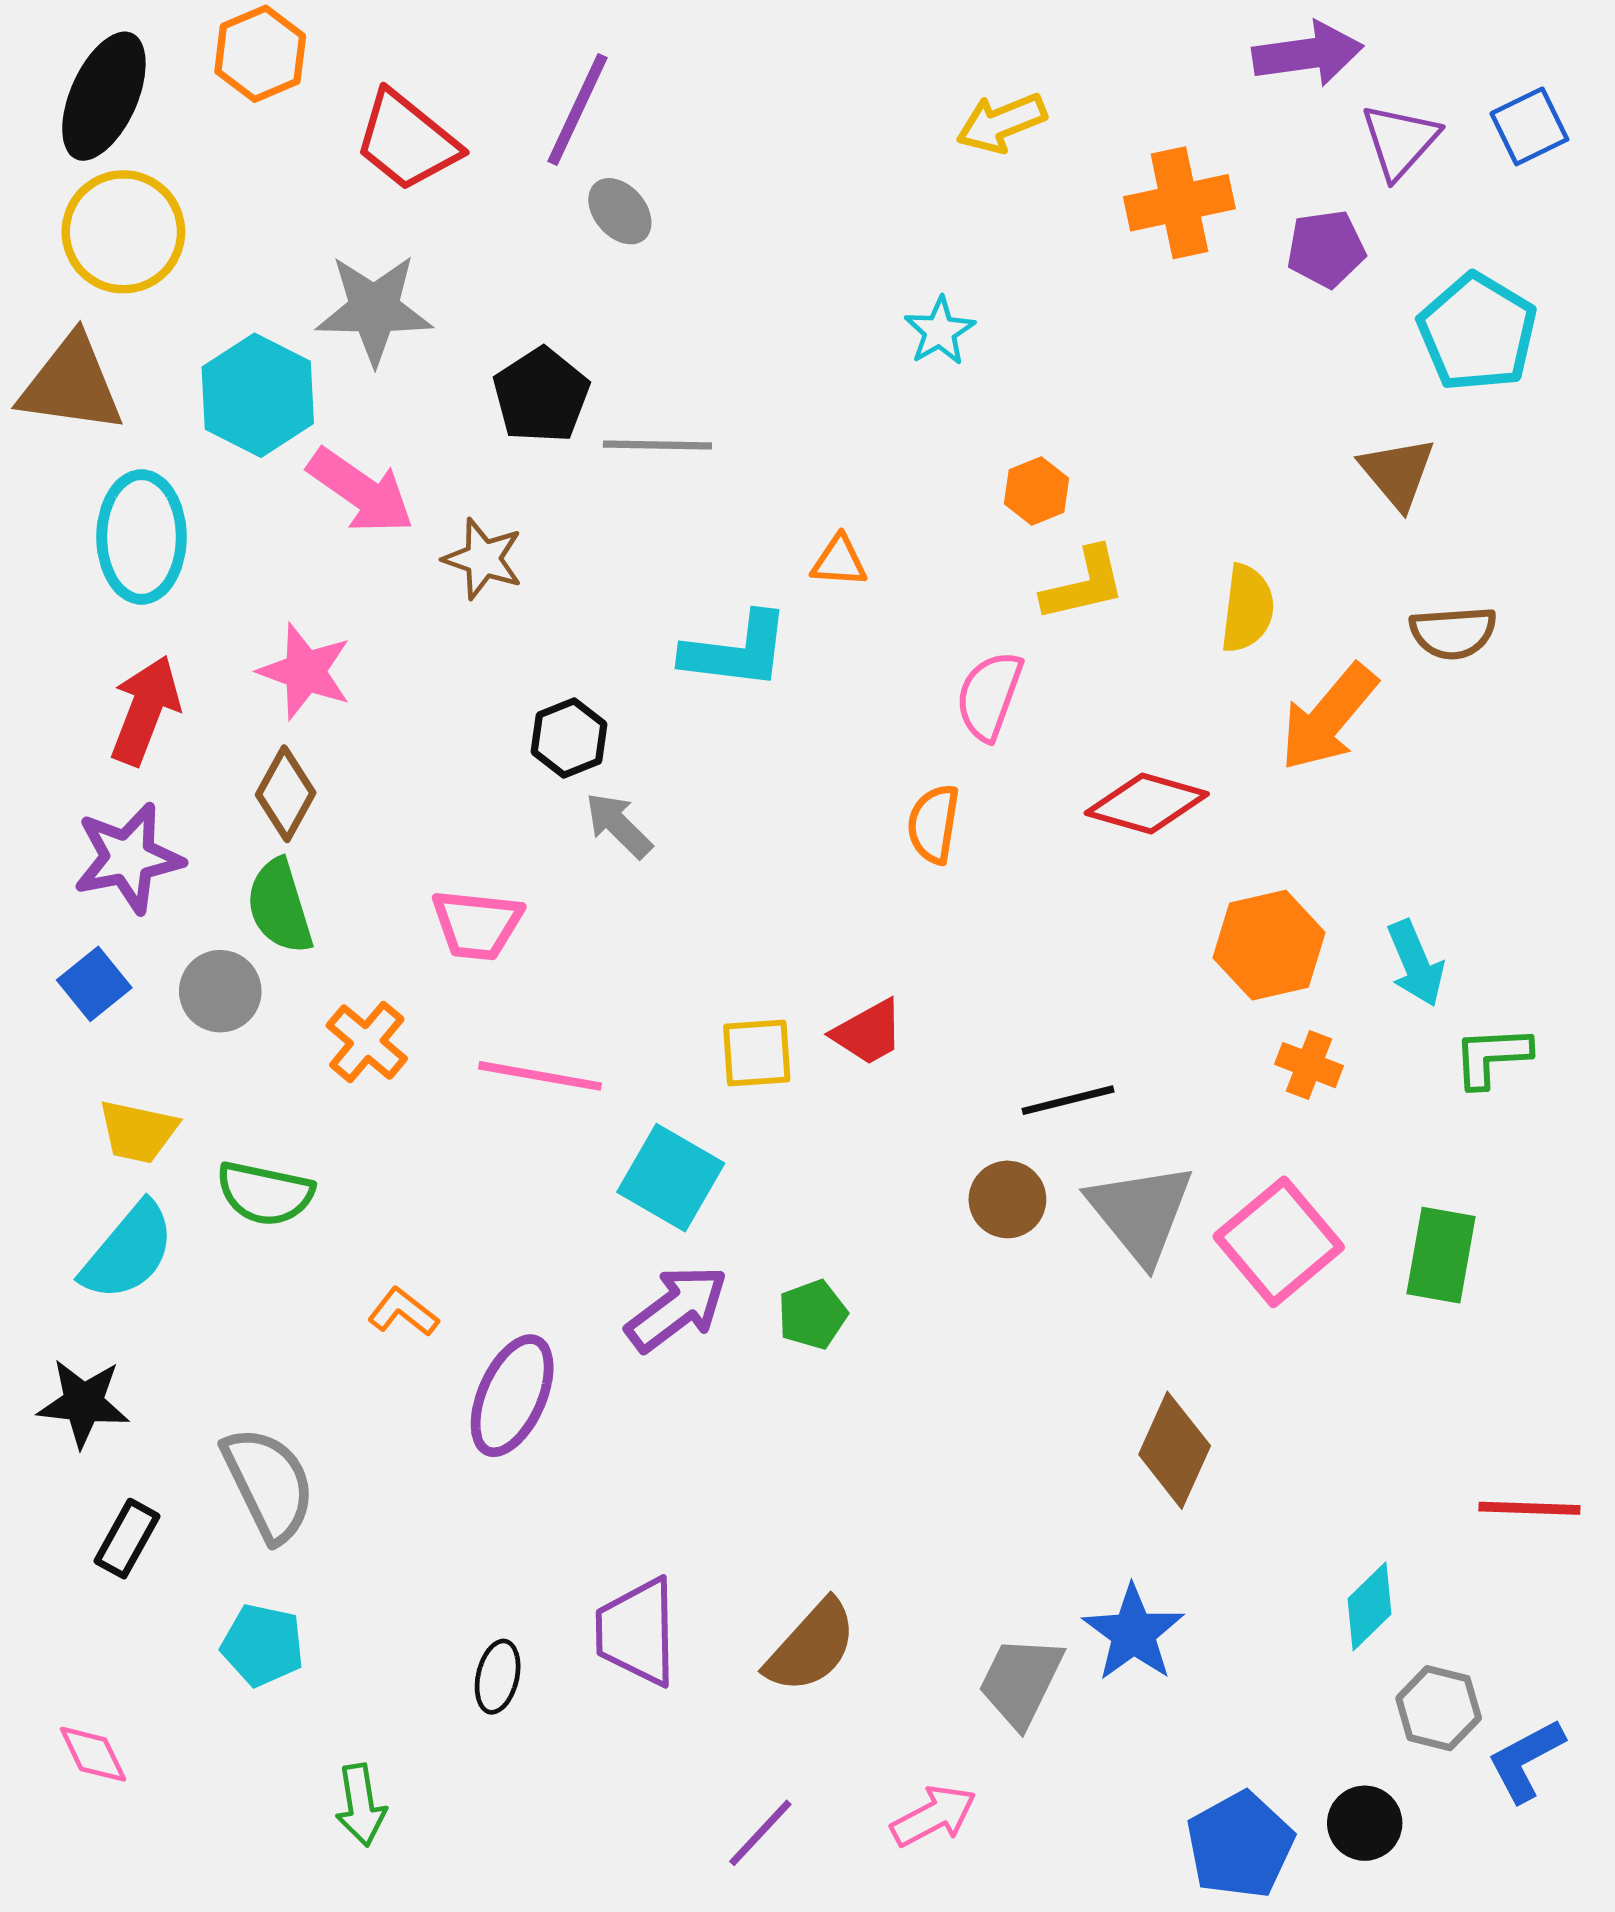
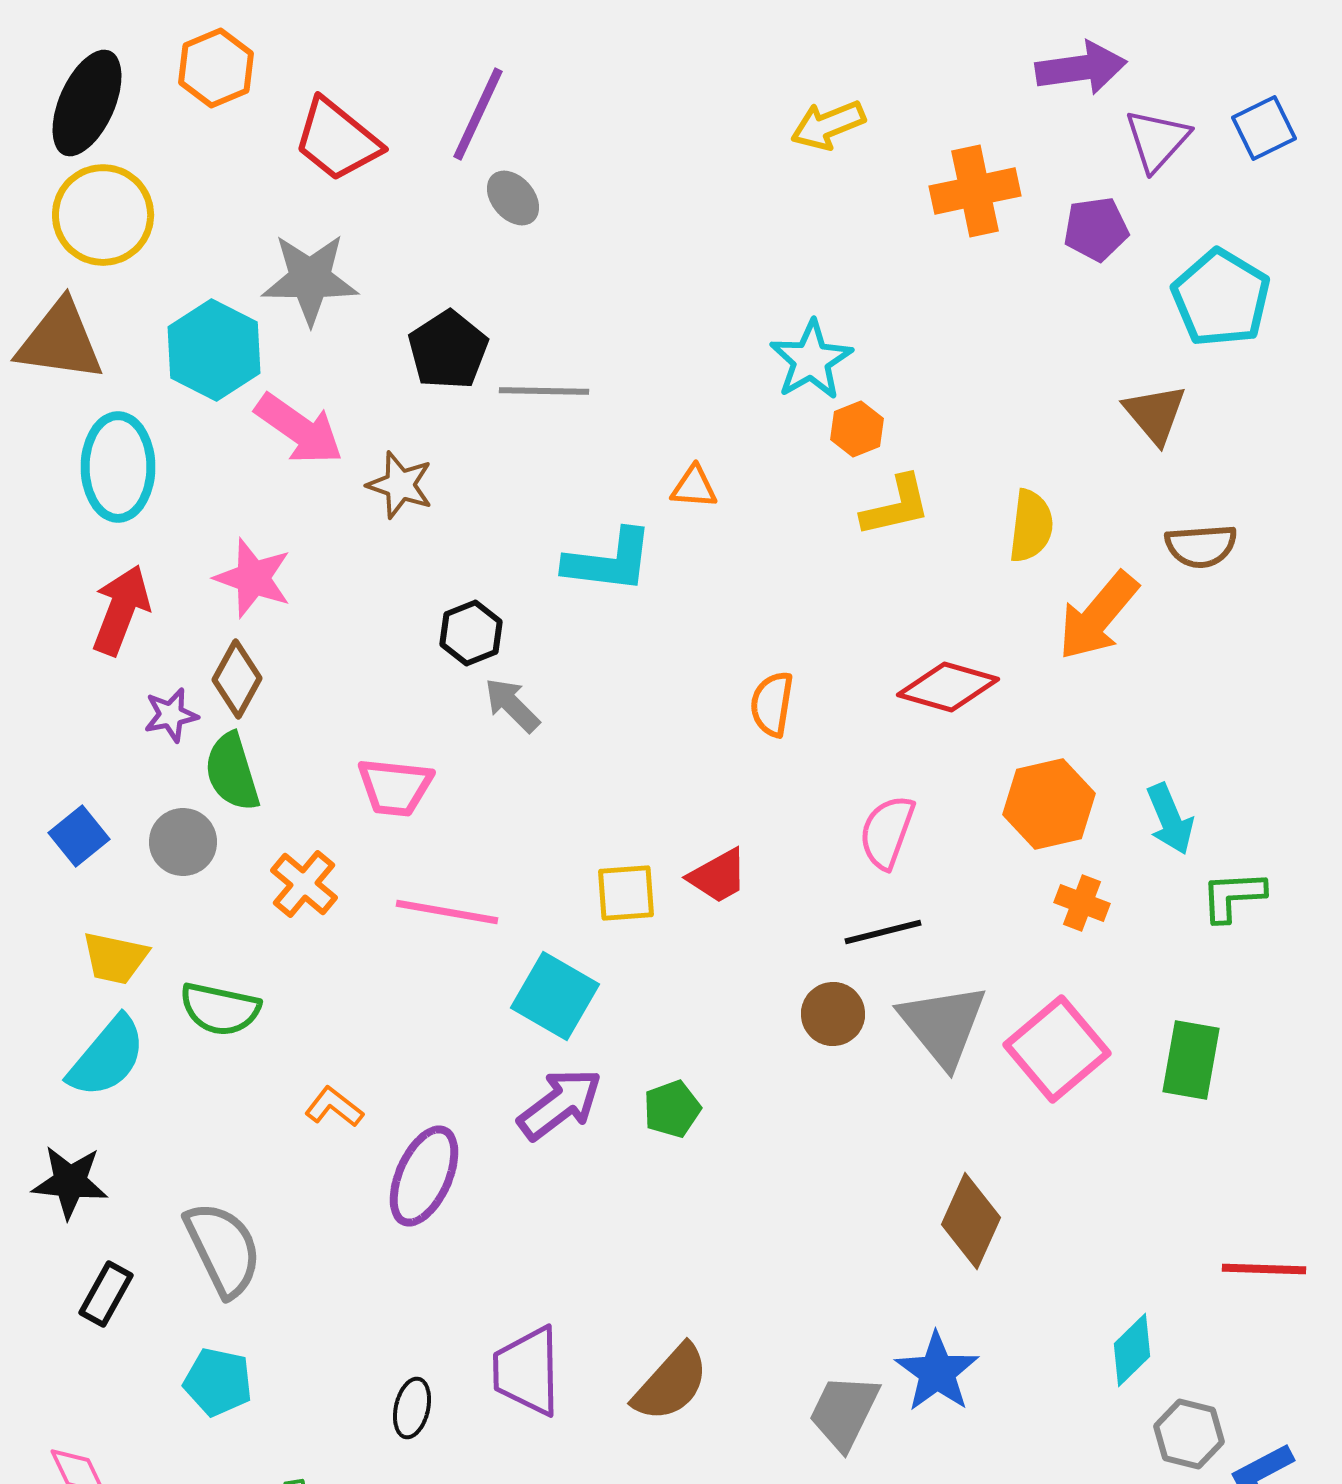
cyan star: (940, 331) -> (811, 360), moved, size x1.4
pink semicircle: (989, 696) -> (887, 832), moved
purple star: (128, 858) -> (171, 715), moved, size x0.6

